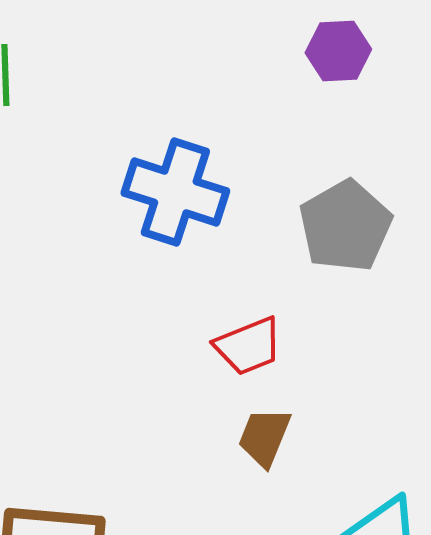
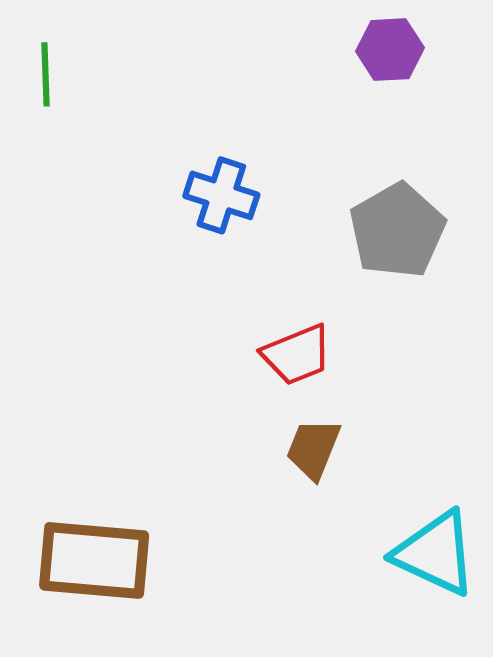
blue cross: (175, 192) -> (221, 195), size x0.7

